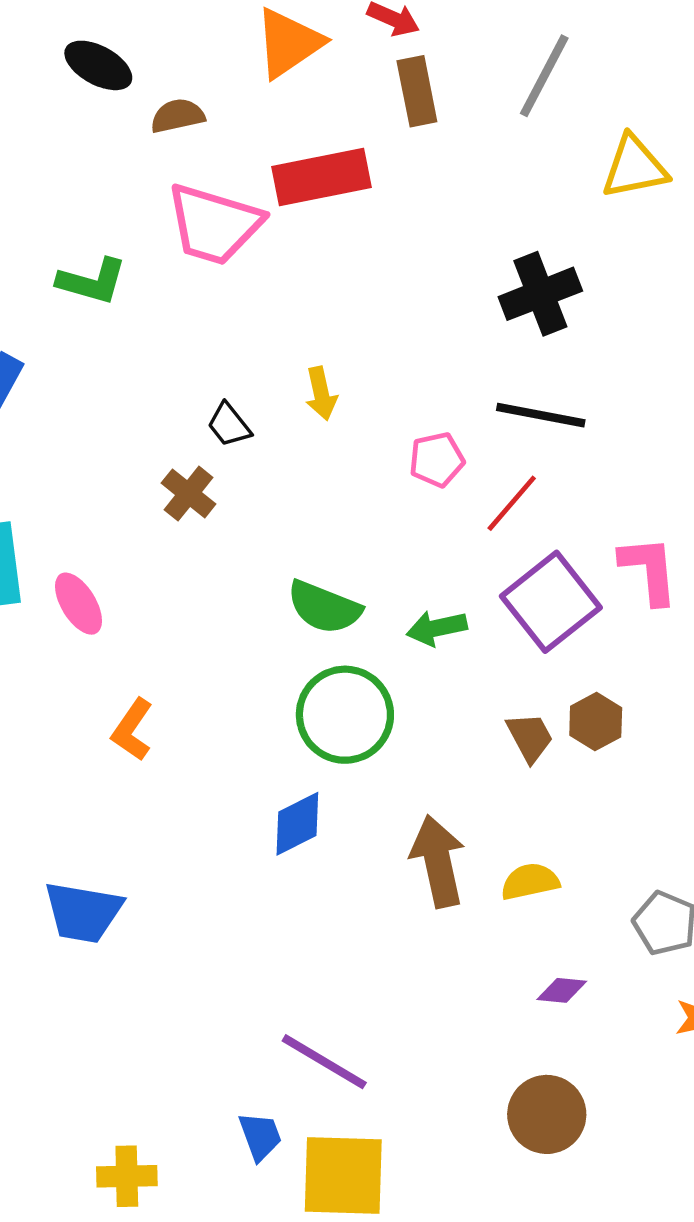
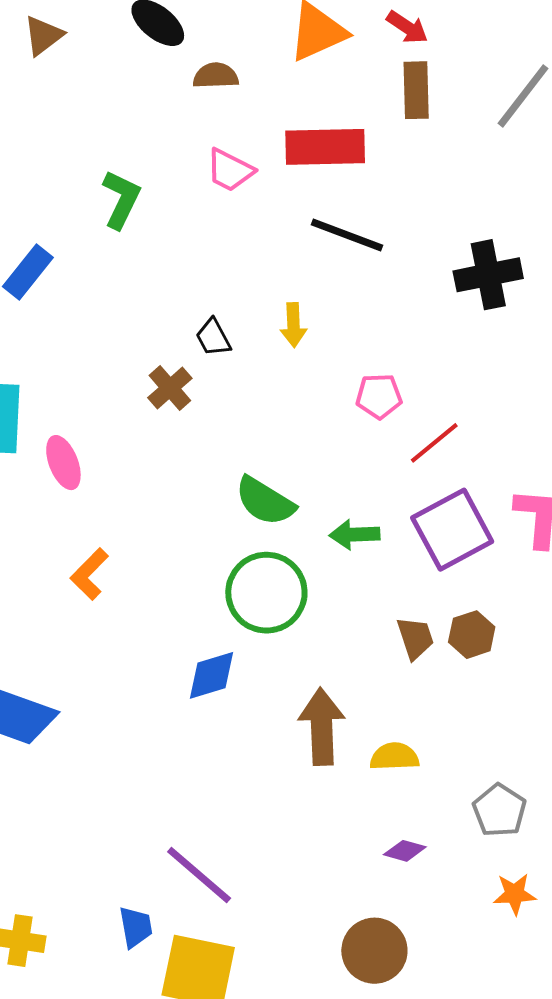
pink trapezoid: (214, 224) -> (230, 170), size x0.6
green L-shape: (92, 281) -> (121, 199), turned -90
black line: (541, 415) -> (347, 235), moved

